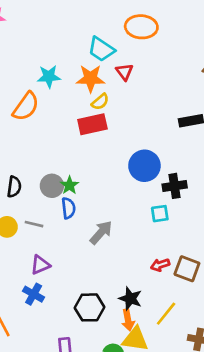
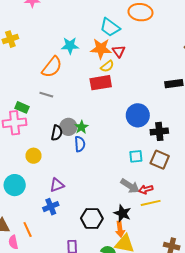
red triangle: (124, 72) -> (119, 51), moved
black semicircle: (14, 187) -> (57, 133), moved
cyan square: (160, 214) -> (136, 156), moved
gray line: (34, 224) -> (46, 95), moved
gray arrow: (101, 232) -> (130, 186), moved, turned 78
brown square: (187, 269) -> (160, 160), moved
blue cross: (34, 294) -> (51, 207), turned 35
yellow line: (166, 314) -> (151, 203), moved, turned 36

